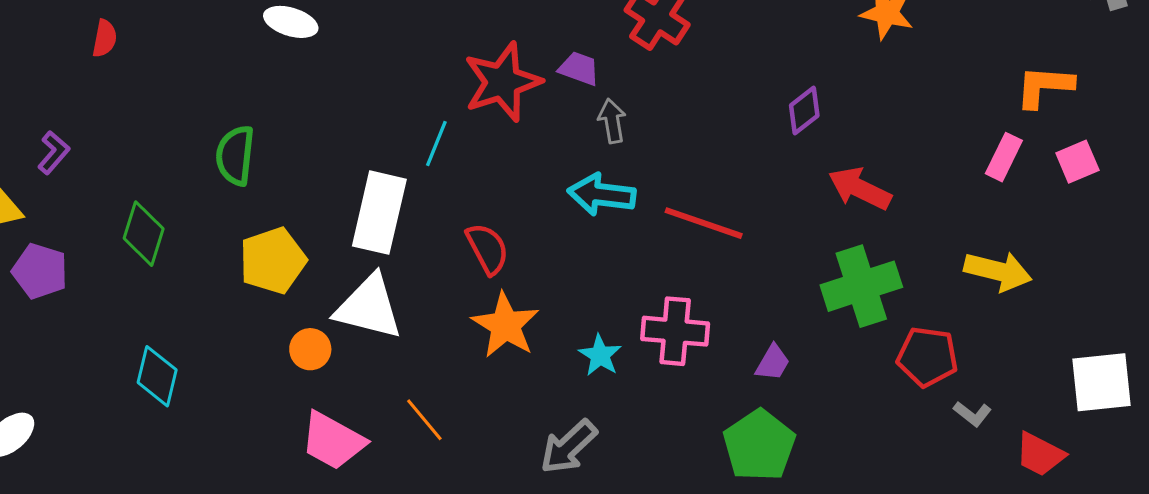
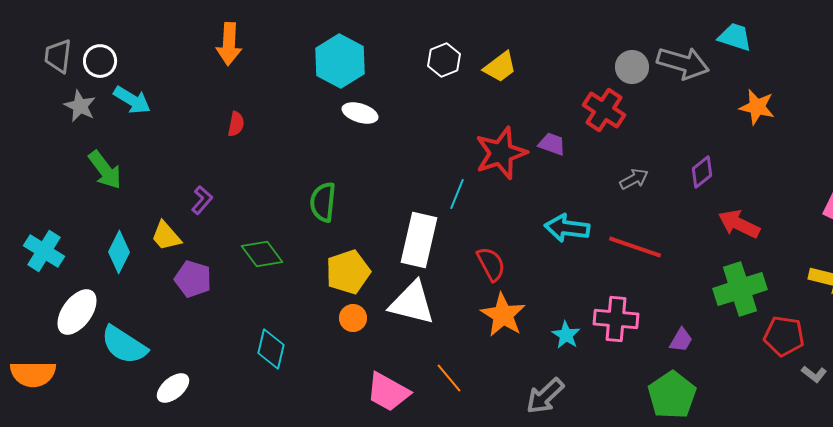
gray arrow: (612, 121) -> (634, 179), moved, turned 72
green diamond: (144, 234) -> (262, 254), turned -54
orange circle: (310, 349) -> (353, 318), moved

